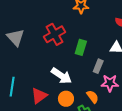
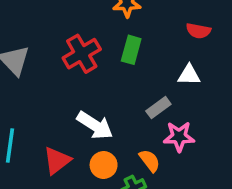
green rectangle: (81, 47) -> (131, 50), moved
gray rectangle: (98, 66) -> (158, 108), turned 32

